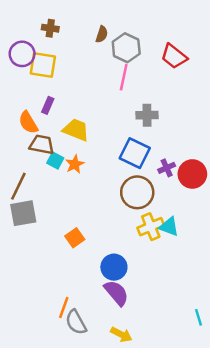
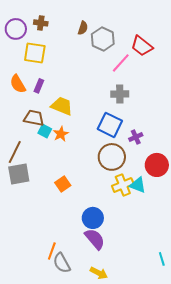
purple circle: (22, 54) -> (16, 29), moved
pink line: (124, 77) -> (121, 63), moved, turned 30
orange semicircle: (28, 123) -> (18, 84), moved
red circle: (192, 174) -> (157, 165), moved
orange square: (75, 238) -> (63, 184), moved

